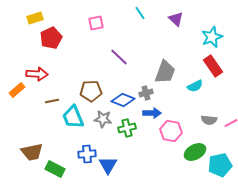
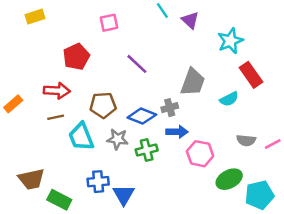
purple triangle: (176, 19) -> (190, 20), moved
cyan star: (212, 37) -> (230, 41), moved
red pentagon: (51, 38) -> (76, 57), moved
red arrow: (37, 74) -> (57, 91), moved

